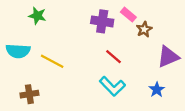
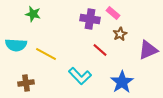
brown star: (144, 29) -> (120, 34), moved
cyan L-shape: (112, 86) -> (80, 76), moved
blue star: (157, 90) -> (122, 82), moved, size x1.6

